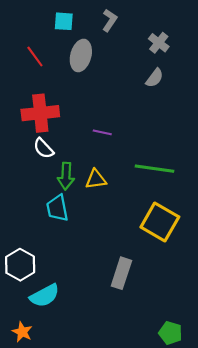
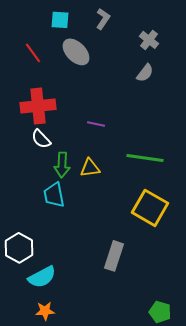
gray ellipse: (81, 55) -> (76, 52), turned -60
orange star: (22, 332) -> (45, 311), moved, turned -30

